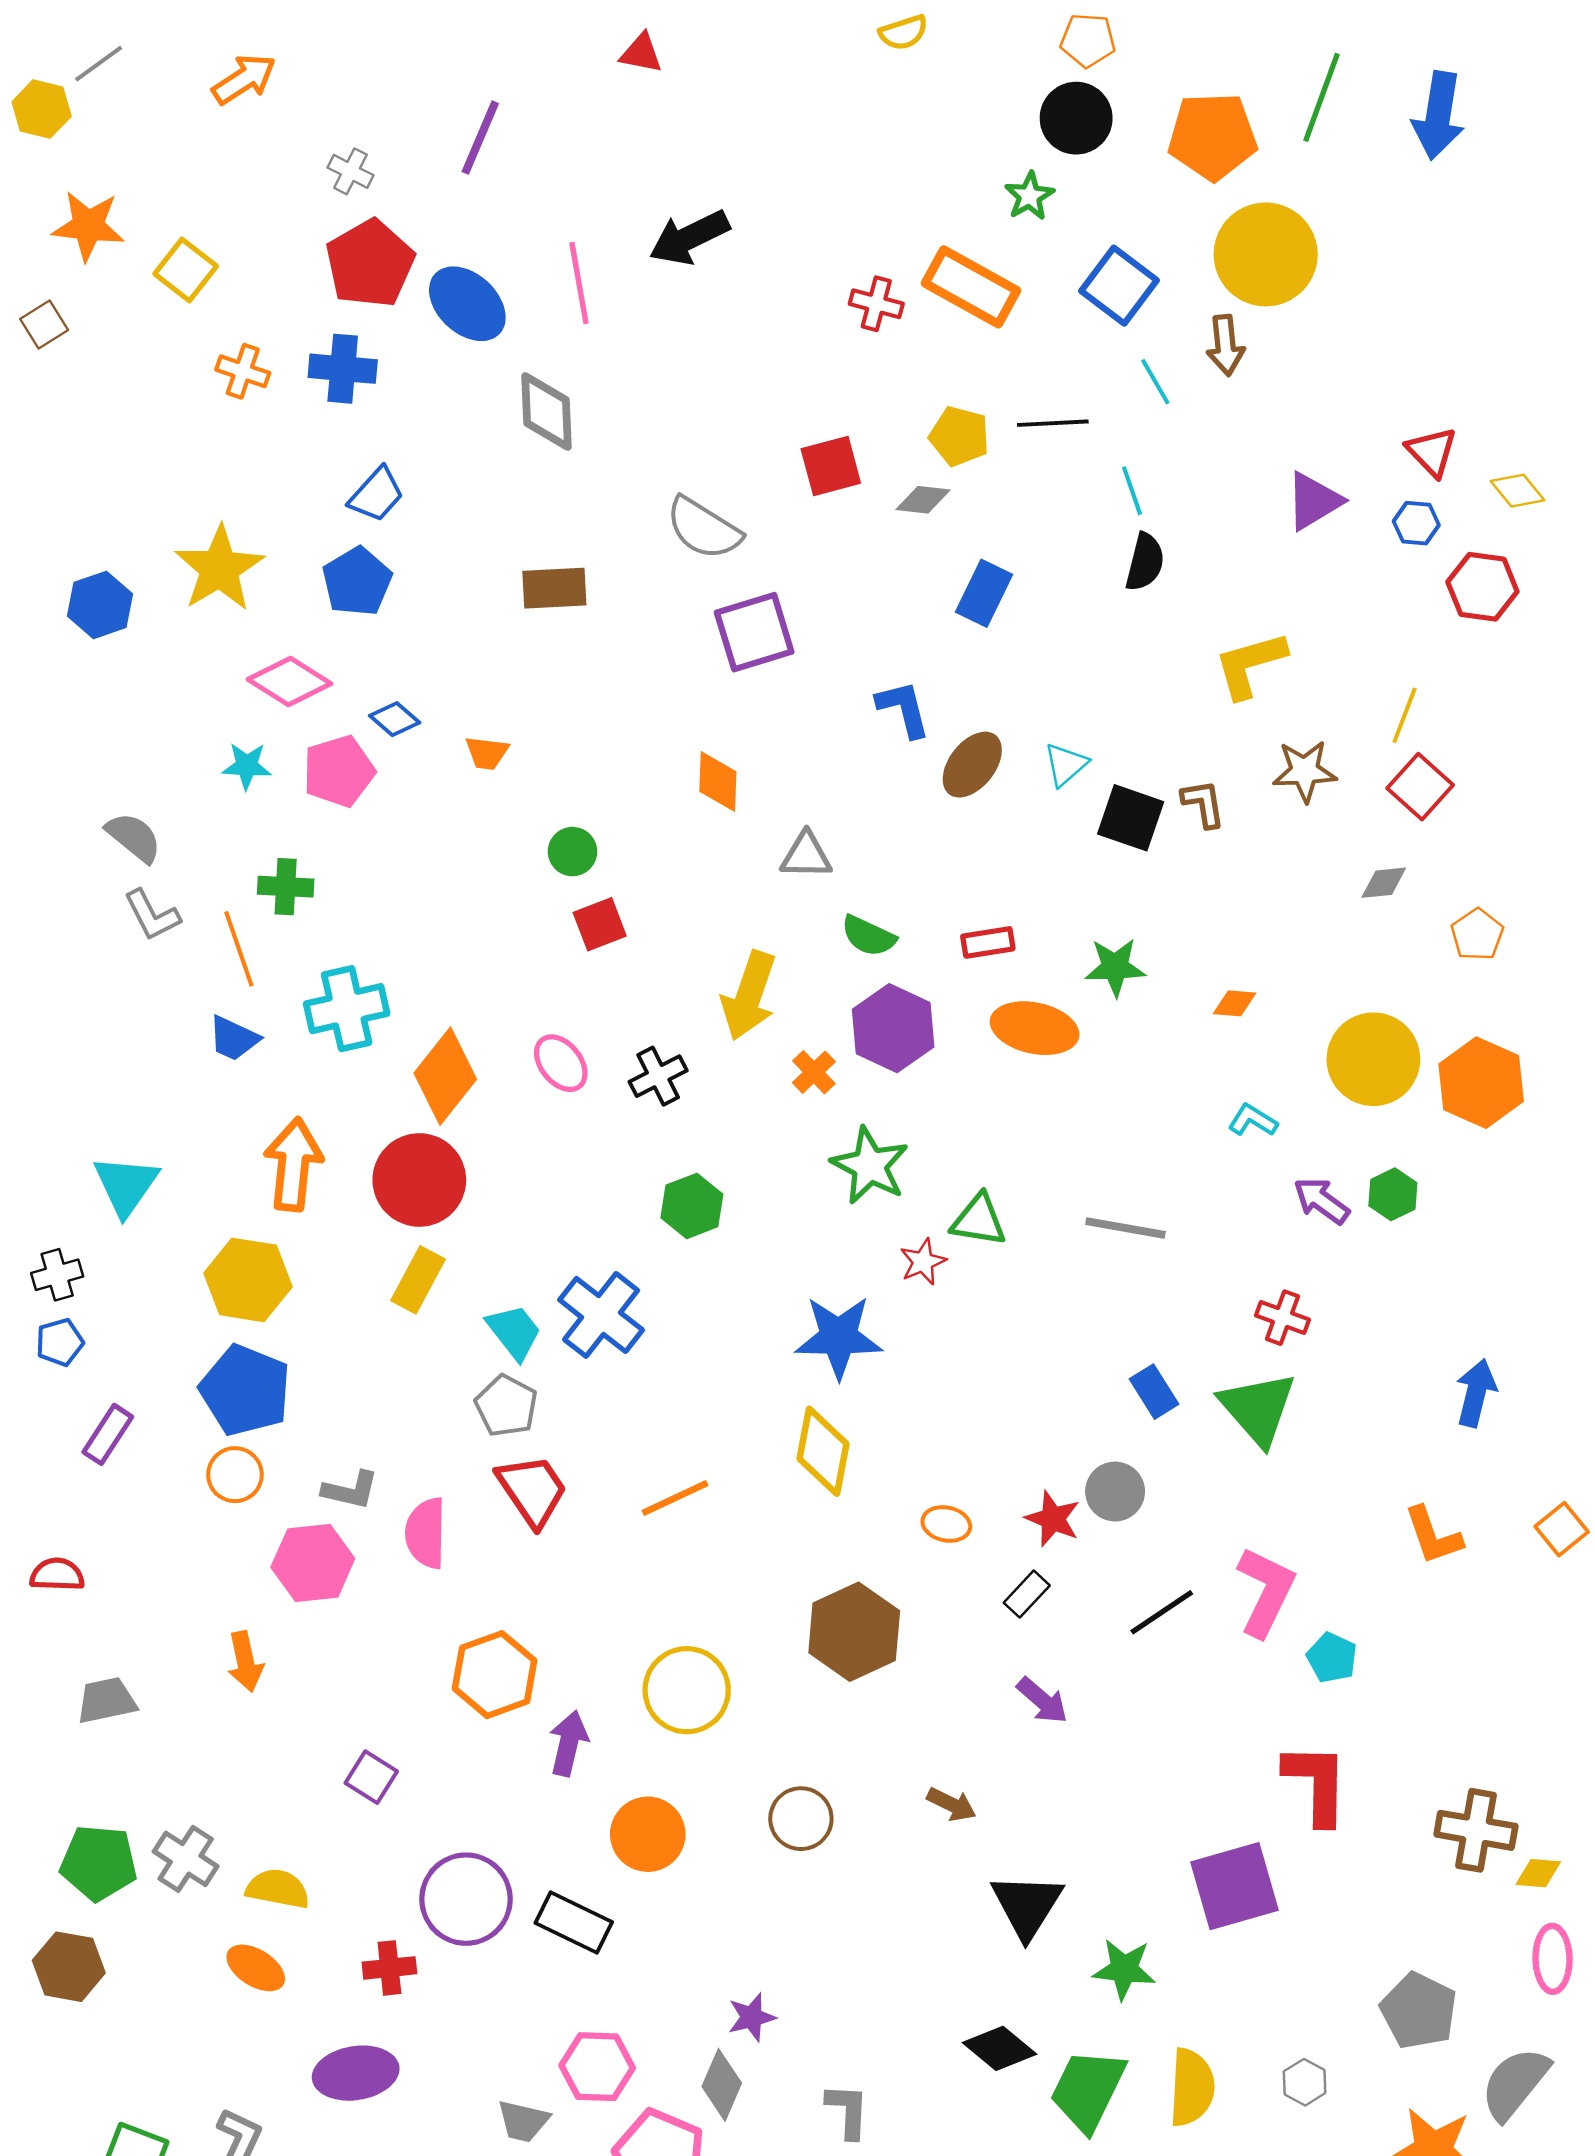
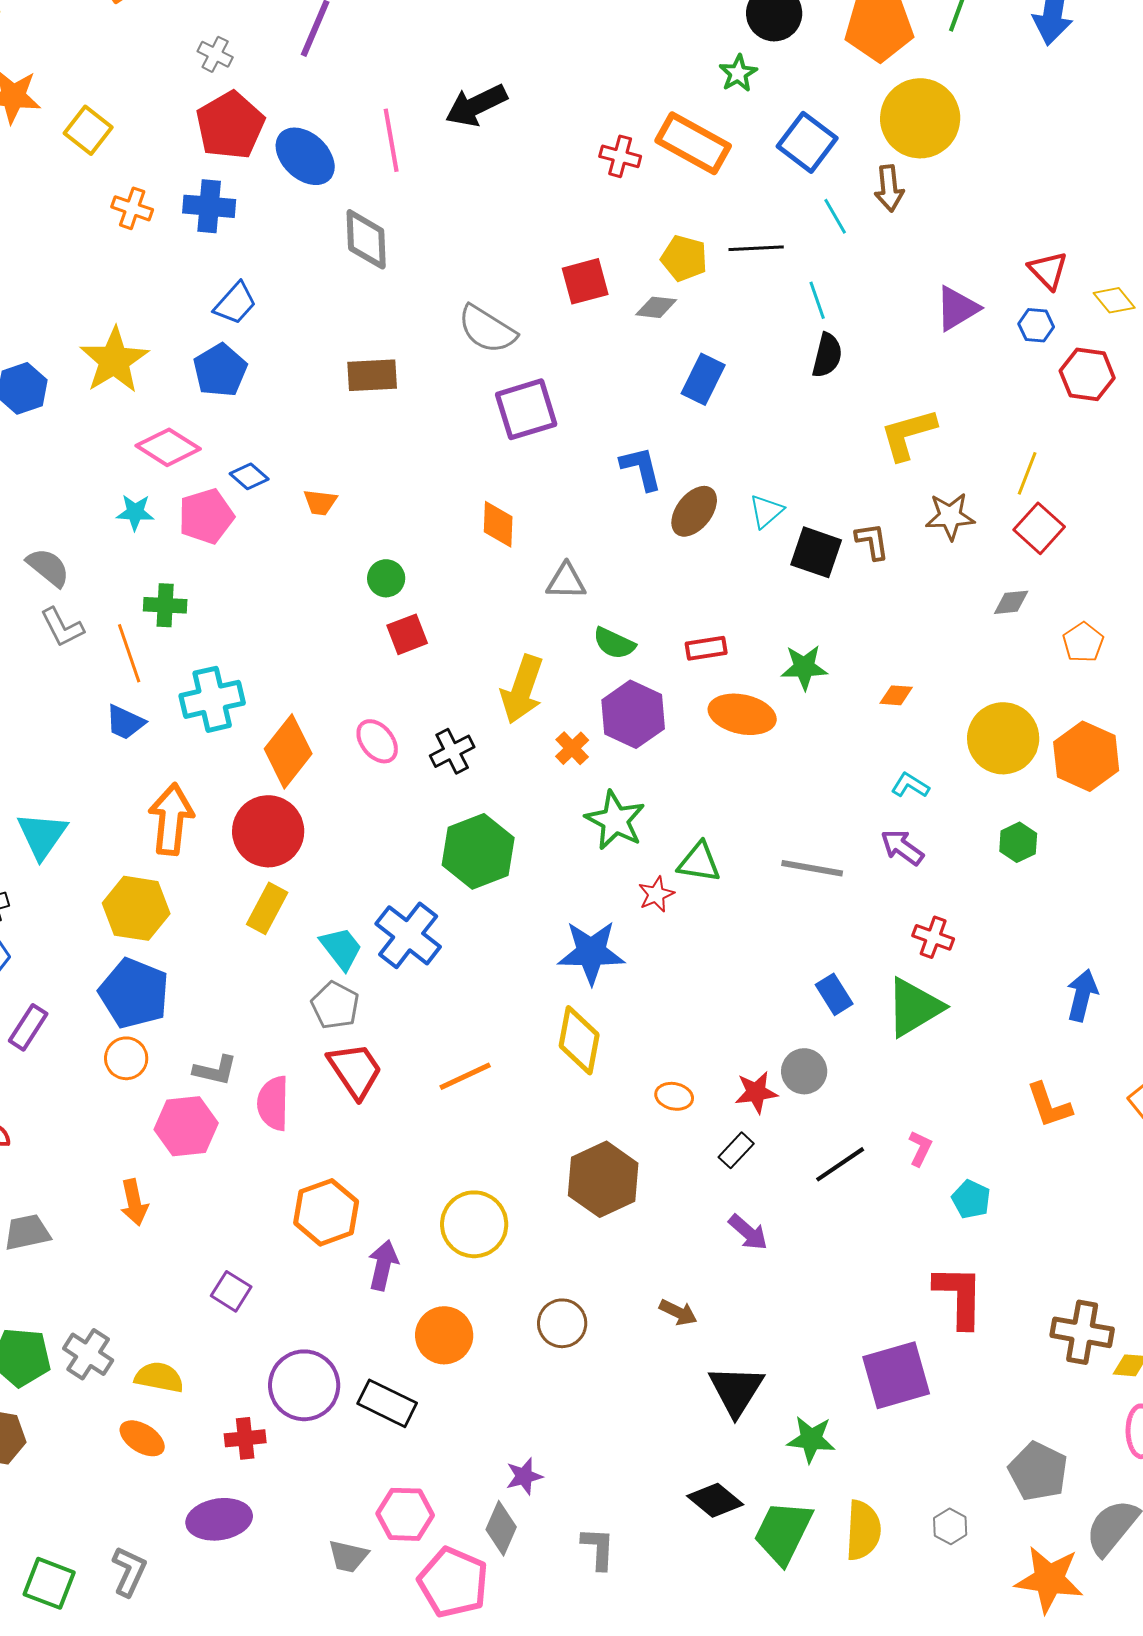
purple arrow: (1321, 1201) -> (902, 847), moved
green hexagon: (692, 1206) -> (478, 851), size x1.5
green triangle: (1258, 1408) -> (914, 1007), turned 40
red star: (1053, 1519) -> (756, 1092), turned -30
pink L-shape: (1266, 1591) -> (920, 1148), size x0.5

